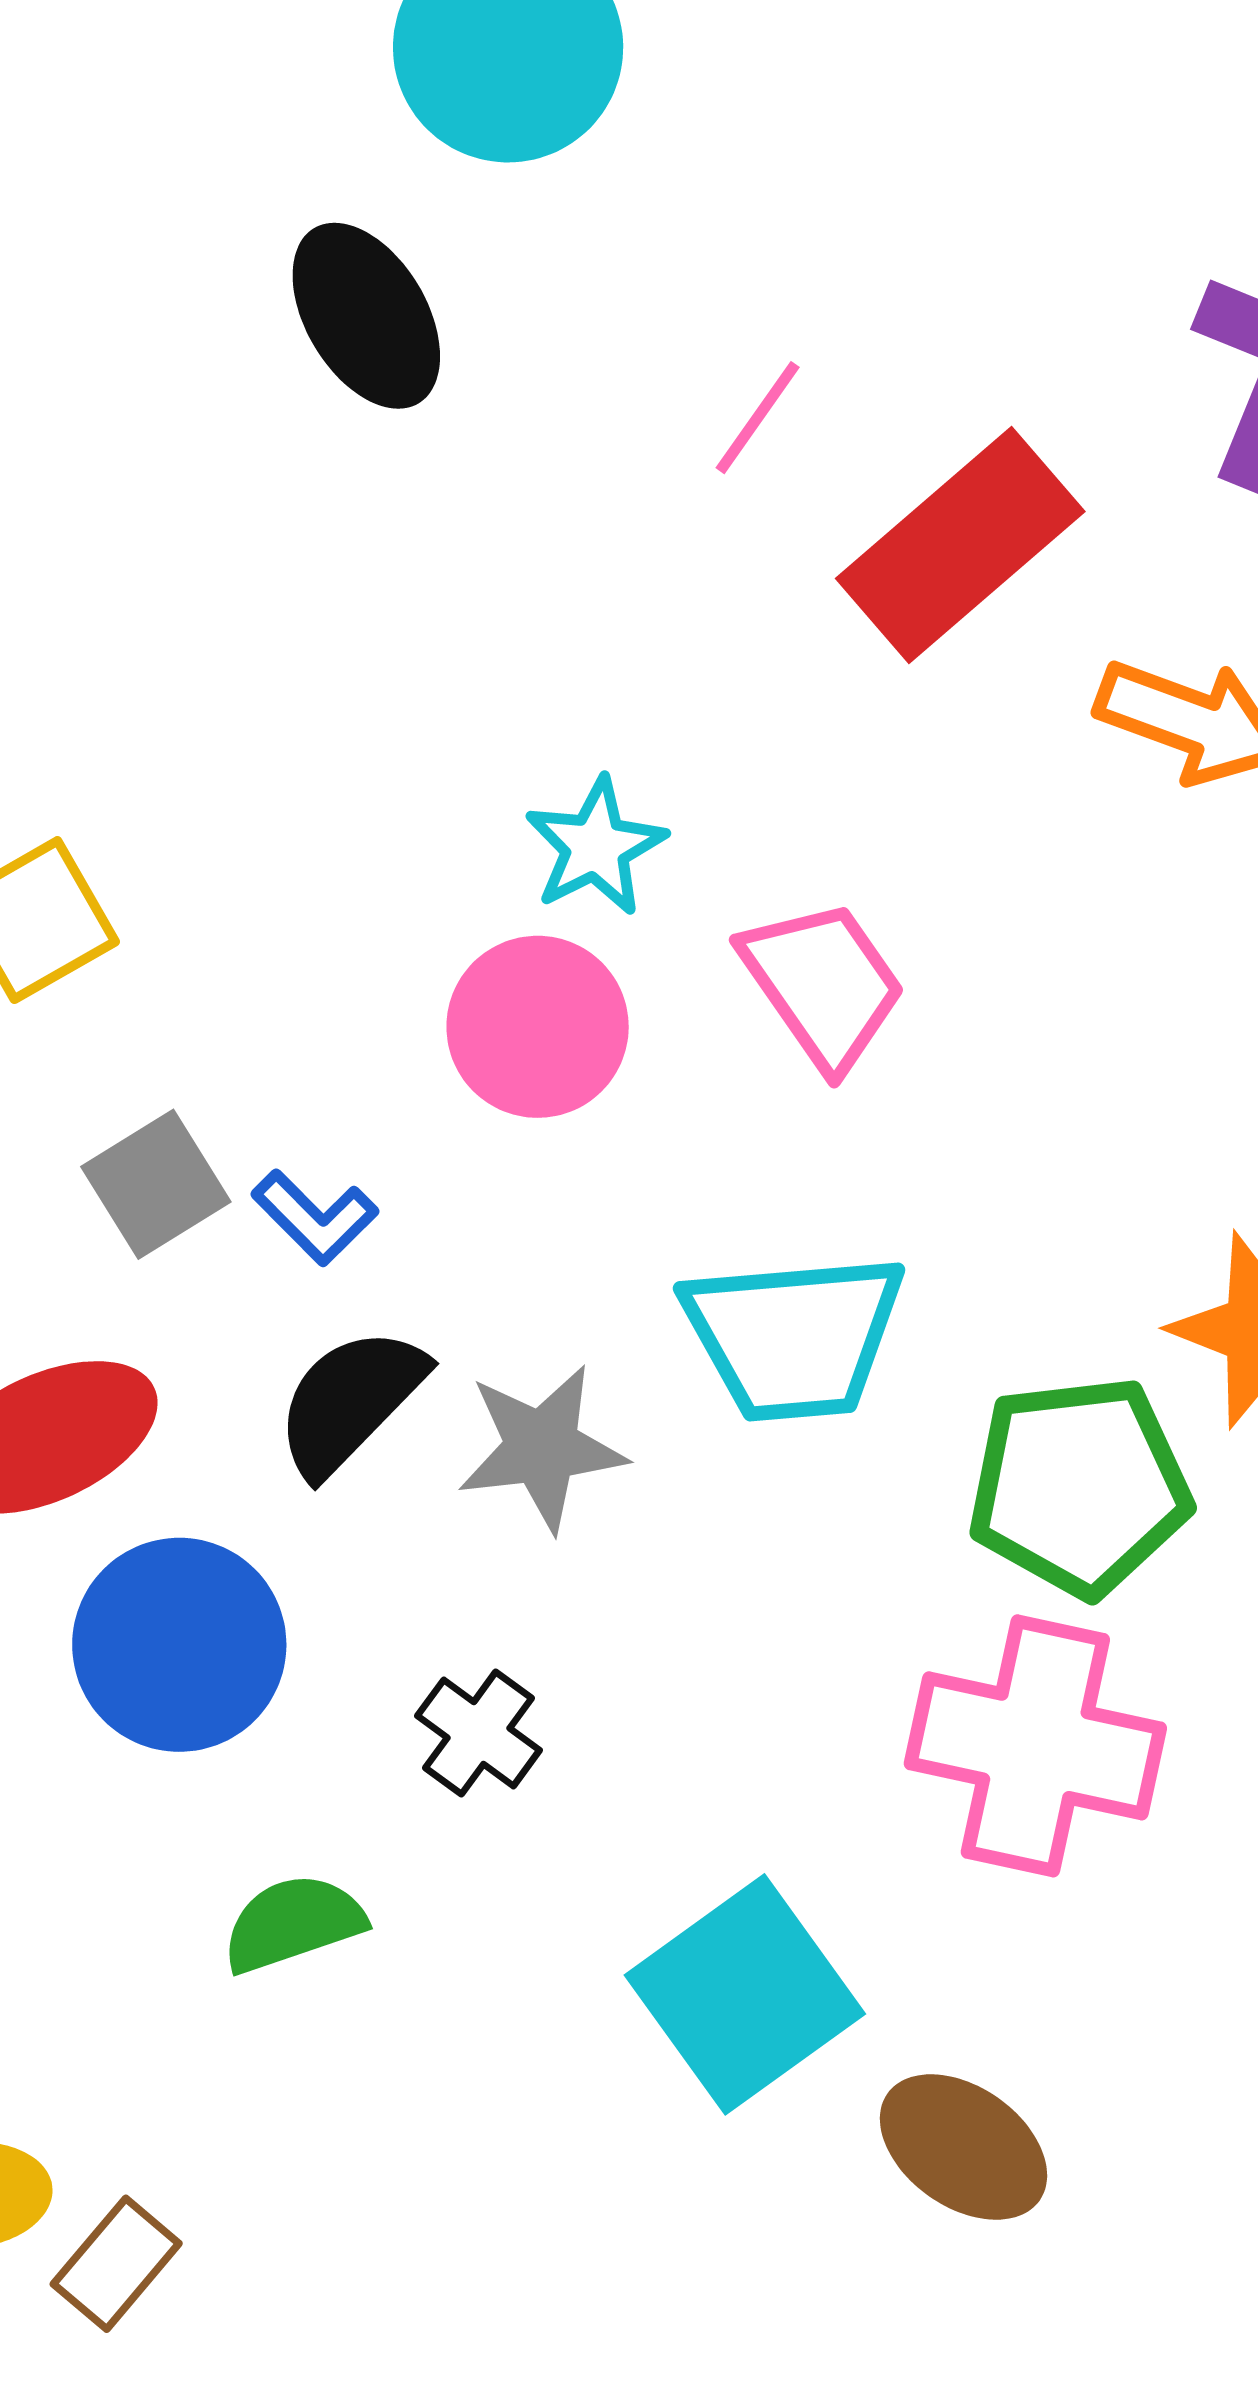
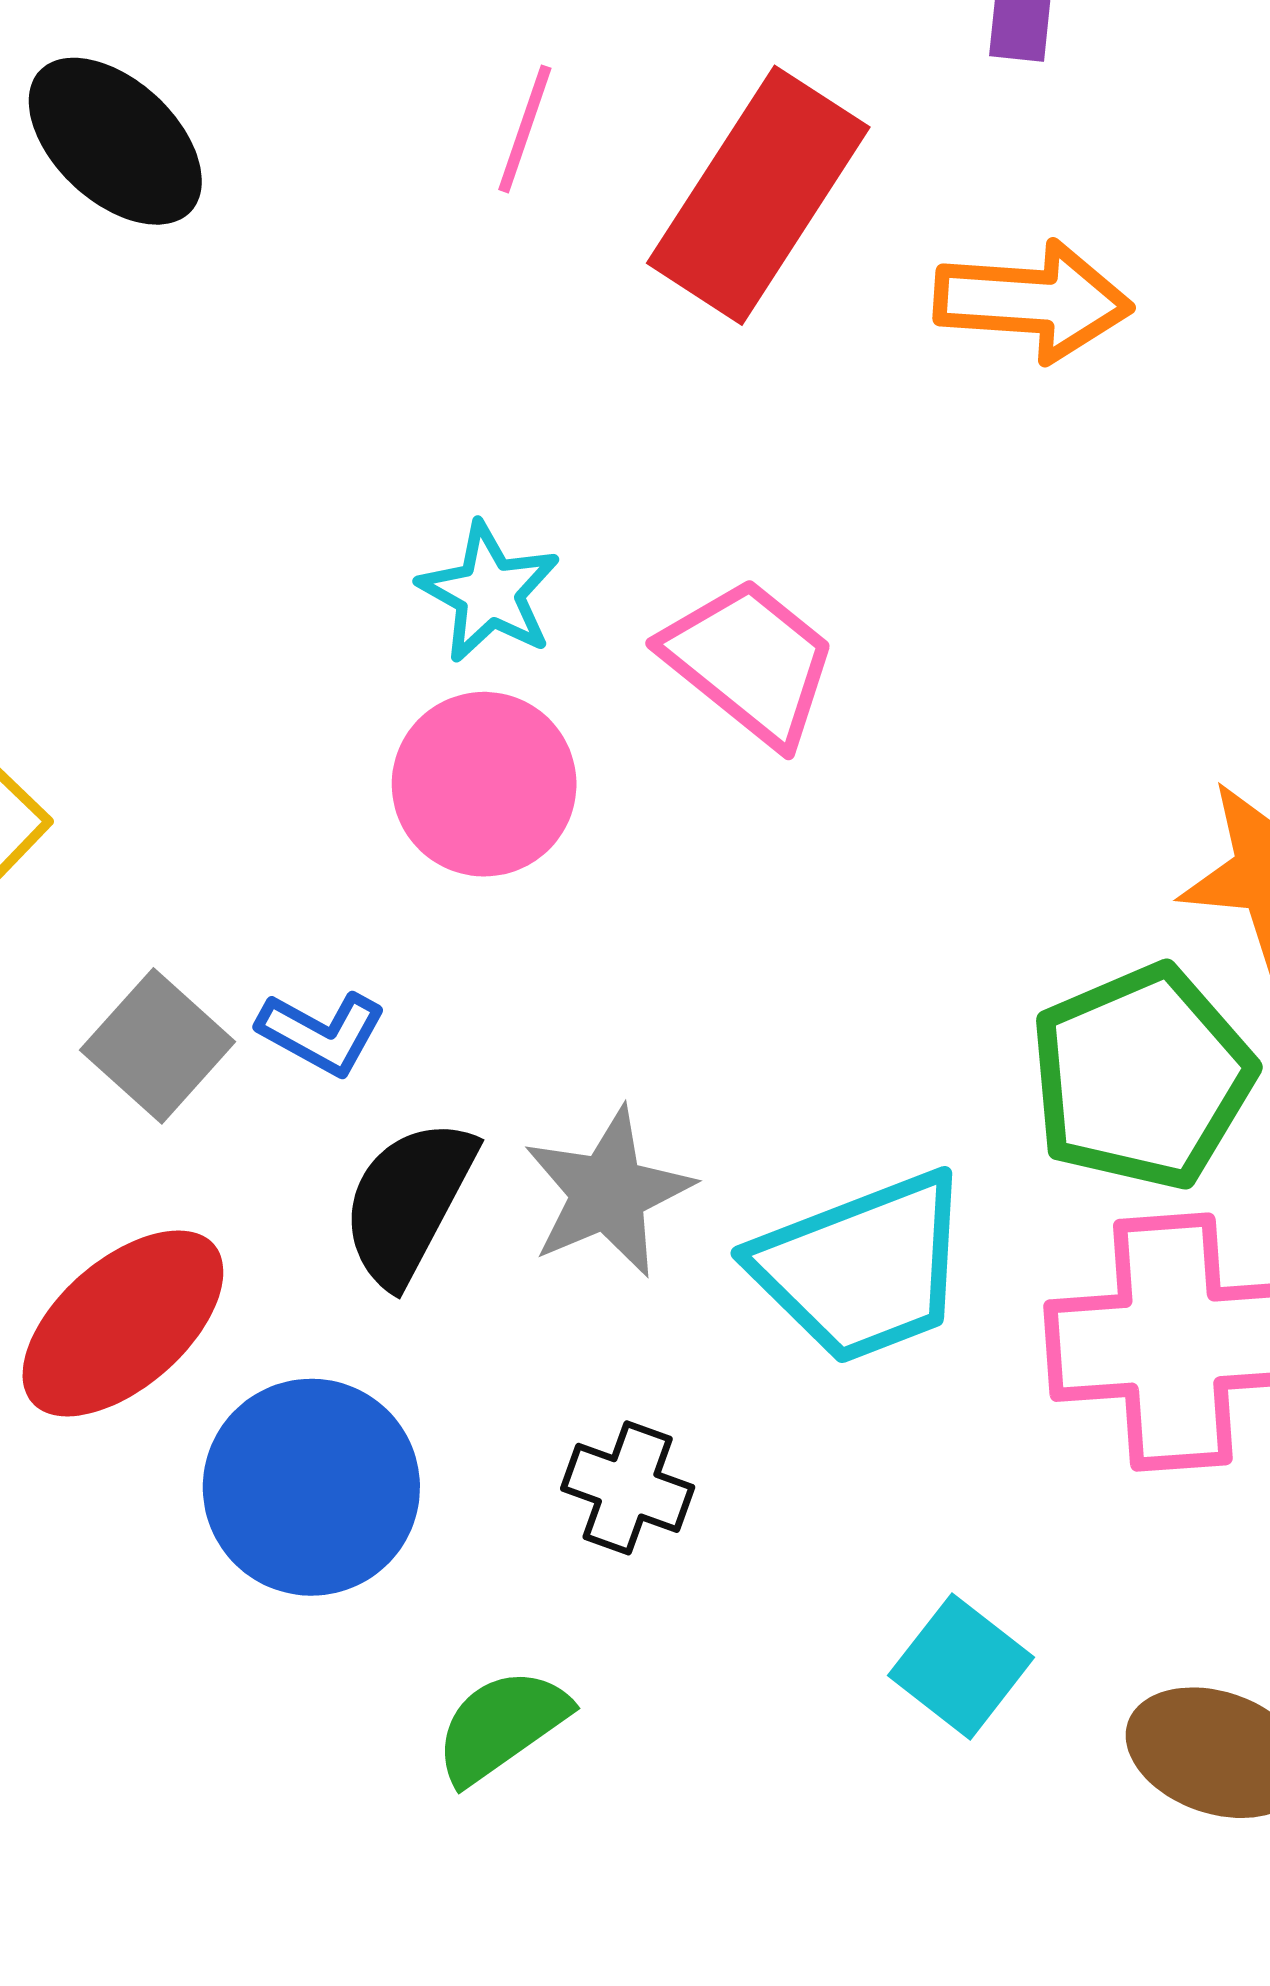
cyan trapezoid: (794, 1336) -> (862, 1268), moved
cyan square: (745, 1994) -> (961, 1666), size x0.6

